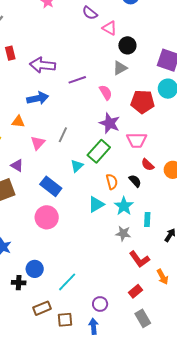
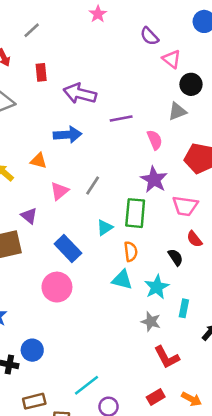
green rectangle: (99, 151) -> (135, 213), turned -45
orange semicircle: (112, 182) -> (131, 251), moved
cyan triangle: (96, 204) -> (122, 280), turned 36
orange arrow: (163, 277) -> (192, 399), moved, turned -42
cyan line: (67, 282) -> (86, 385), moved

